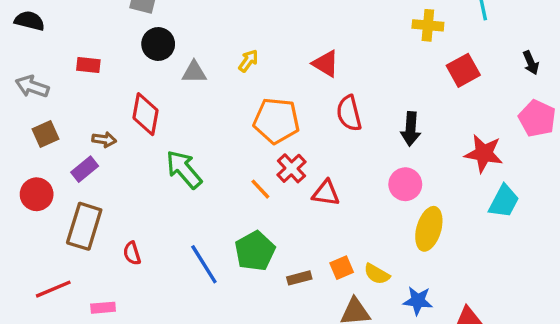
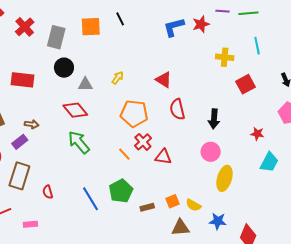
red rectangle: (88, 65) -> (22, 80), size x1.6
red diamond: (145, 114) -> (75, 110), moved, turned -50
red star: (484, 153) -> (257, 134), size x0.6

